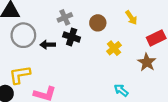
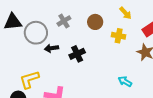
gray circle: (23, 35) -> (36, 33), moved
black cross: (72, 37) -> (77, 54), moved, turned -35
yellow cross: (114, 48) -> (119, 36), moved, turned -32

